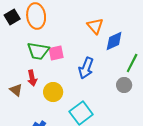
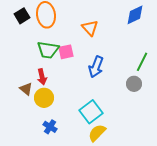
orange triangle: (95, 26) -> (90, 28), moved
blue diamond: (114, 41) -> (135, 15), moved
yellow circle: (53, 92) -> (44, 98), moved

